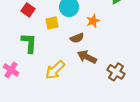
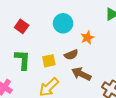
yellow square: (52, 23) -> (49, 61), moved

